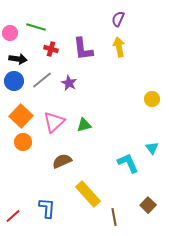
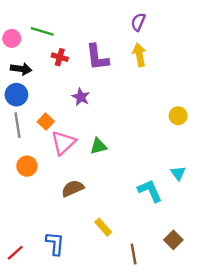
gray line: (42, 80) -> (18, 125), moved, turned -60
orange square: (21, 116) -> (46, 122), moved, size x0.6
yellow rectangle: (88, 194) -> (103, 227), size x0.6

